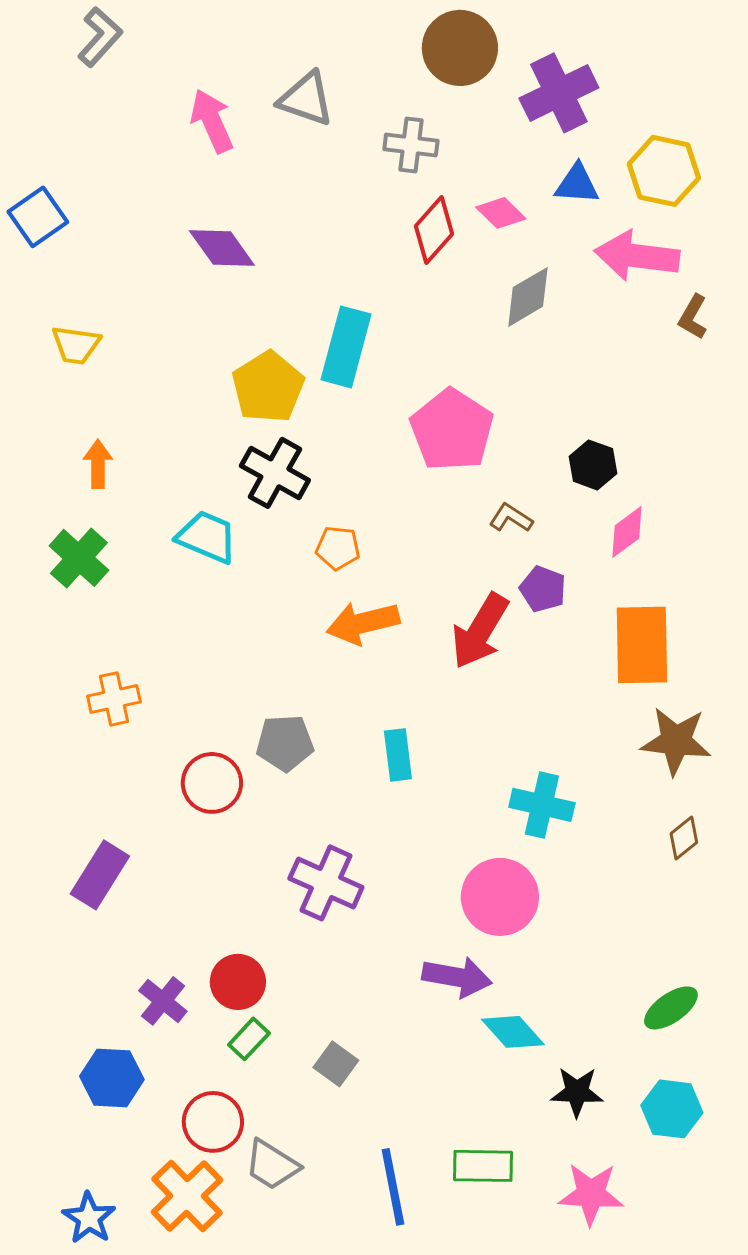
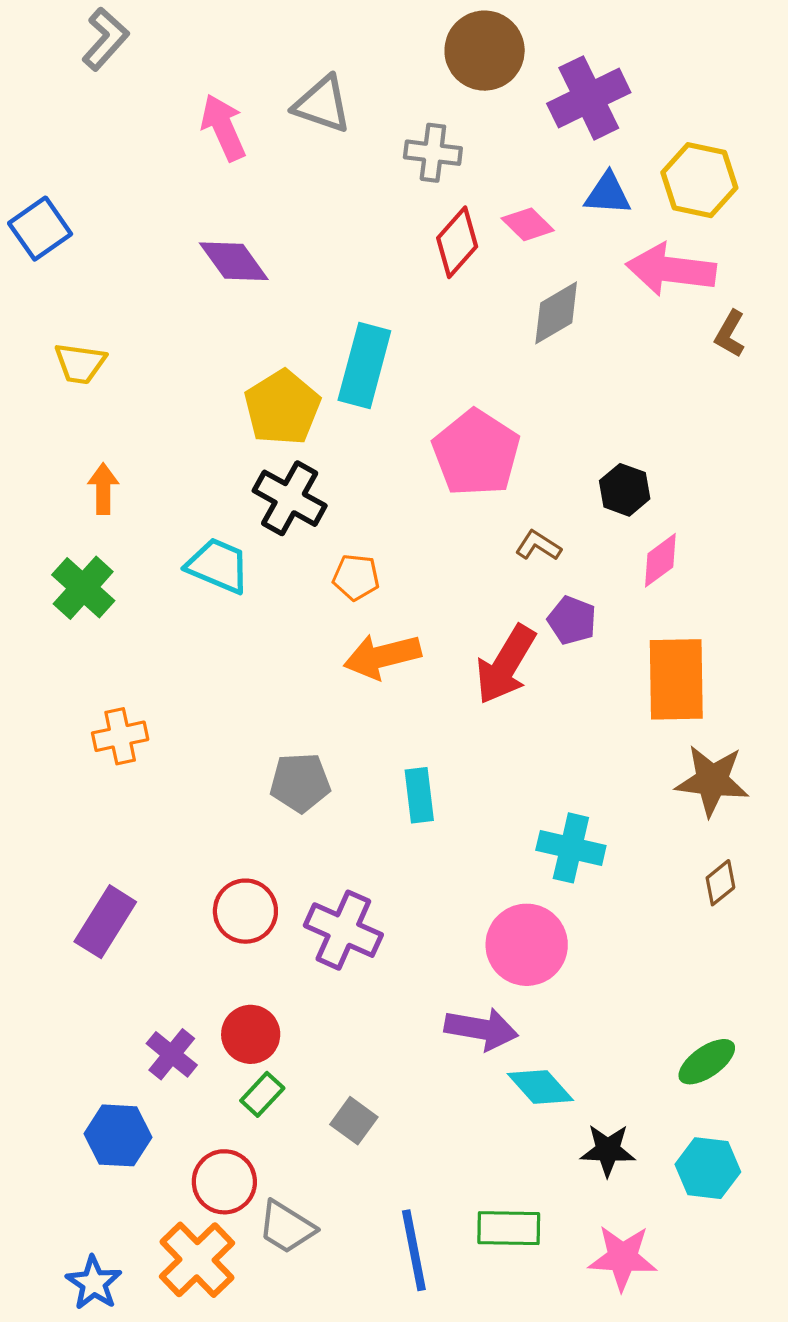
red circle: (212, 783) -> (245, 911), moved

